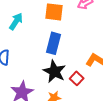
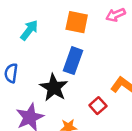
black star: (54, 71) -> (54, 88), moved

